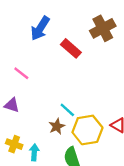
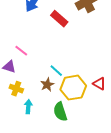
pink line: (21, 73) -> (21, 51), moved
yellow cross: (14, 144) -> (16, 89), moved

